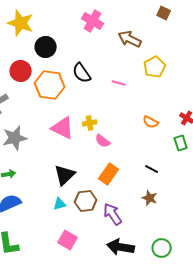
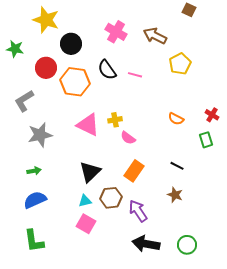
pink cross: (93, 21) -> (116, 32), moved
pink line: (119, 83) -> (135, 75), moved
pink square: (68, 240) -> (86, 224), moved

